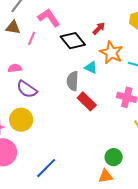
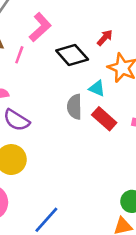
pink L-shape: (49, 18) -> (40, 27), turned 85
red rectangle: (87, 101) -> (104, 119), moved

